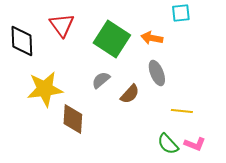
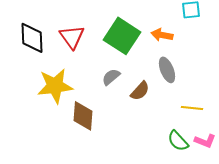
red triangle: (62, 25) -> (72, 37), moved

